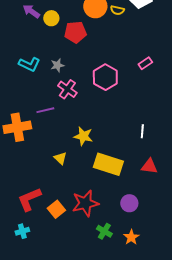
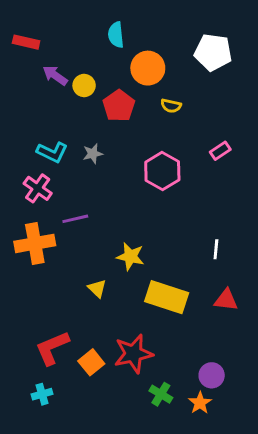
yellow semicircle: (117, 10) -> (171, 106), moved
red pentagon: (75, 32) -> (119, 106), turned -30
pink cross: (67, 89) -> (38, 188), moved
purple circle: (129, 203) -> (212, 375), moved

